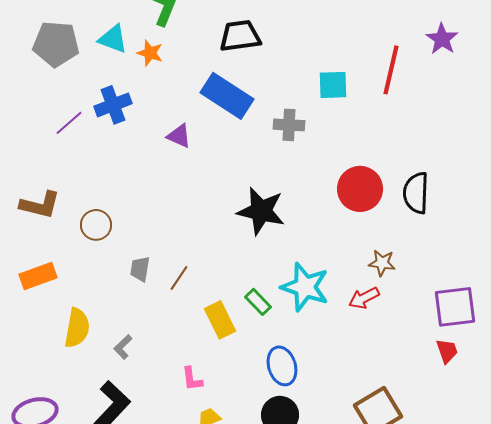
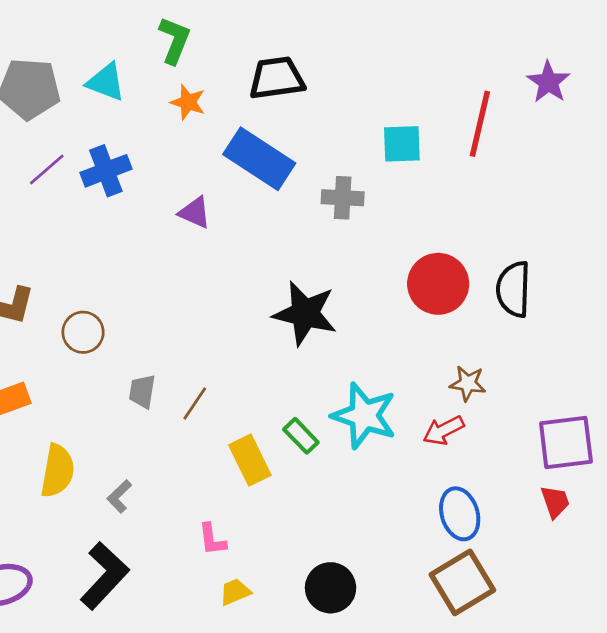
orange star: (150, 53) -> (188, 102), moved
purple line: (69, 123) -> (47, 169), moved
blue ellipse: (282, 366) -> (460, 514), moved

